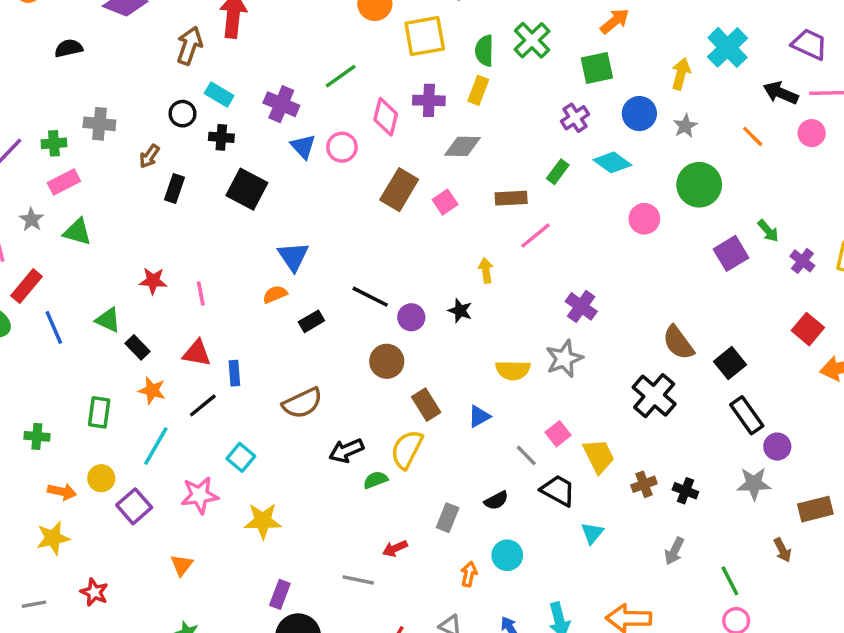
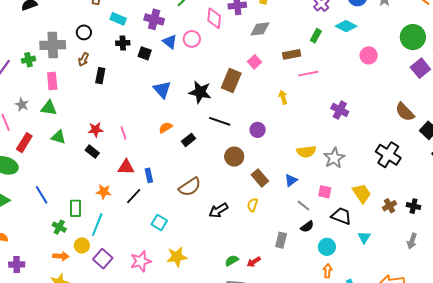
black circle: (182, 114) -> (84, 32), moved
gray cross: (99, 124) -> (53, 45), size x1.4
pink rectangle: (64, 182) -> (52, 81), moved, turned -60
green circle: (699, 185) -> (413, 37), moved
black square: (247, 189) -> (145, 53), moved, size x0.6
brown rectangle: (399, 190) -> (231, 80), moved
pink line: (535, 236) -> (308, 74), turned 36
blue triangle: (293, 256) -> (162, 90), moved
black star: (460, 311) -> (200, 92), moved, size x1.6
purple circle: (411, 317) -> (258, 130), moved
green triangle: (108, 320) -> (58, 137), moved
blue line: (54, 327) -> (42, 195), moved
brown semicircle: (678, 343) -> (405, 112), moved
black rectangle: (137, 347) -> (92, 152), moved
gray star: (564, 359) -> (334, 158), moved
pink square: (558, 434) -> (325, 192), moved, turned -32
green cross: (37, 436) -> (59, 227), moved, turned 32
cyan line: (156, 446) -> (97, 225), moved
yellow semicircle: (407, 449) -> (253, 205), size x0.6
gray line: (526, 455) -> (304, 206), moved
green semicircle: (375, 480) -> (232, 261), moved
pink star: (200, 495) -> (141, 261), moved
cyan circle: (507, 555) -> (327, 247), moved
orange arrow: (469, 574) -> (328, 271), moved

